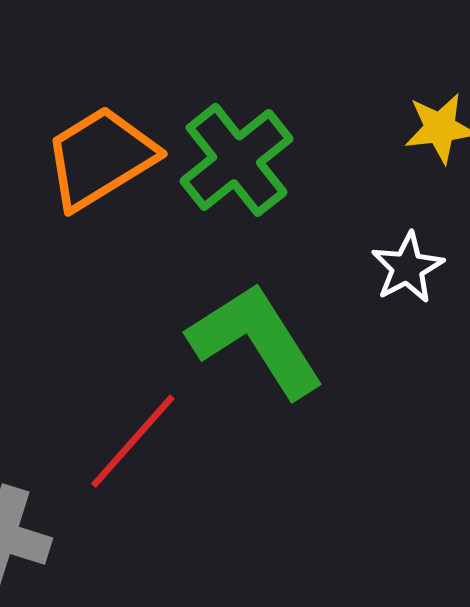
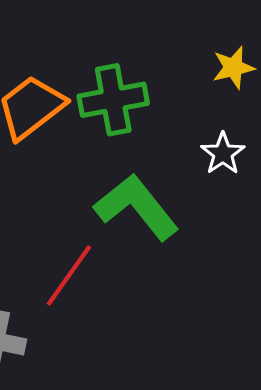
green cross: (237, 160) -> (113, 100), turned 34

